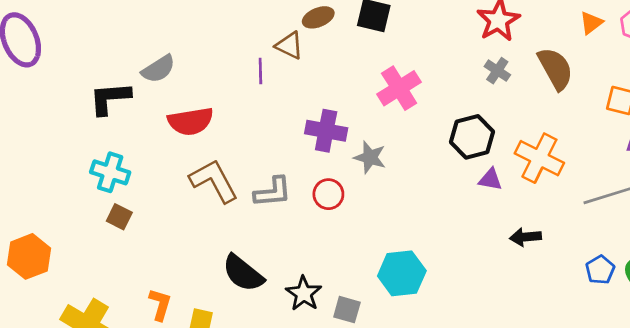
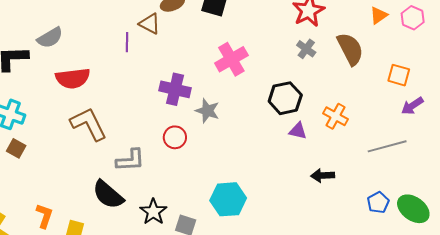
orange cross: (539, 158) -> (336, 116), size x0.7
gray L-shape: (273, 192) -> (130, 160), moved

